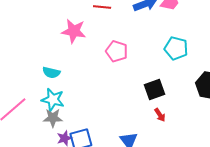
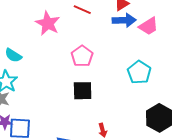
black square: (155, 89) -> (83, 91), moved

